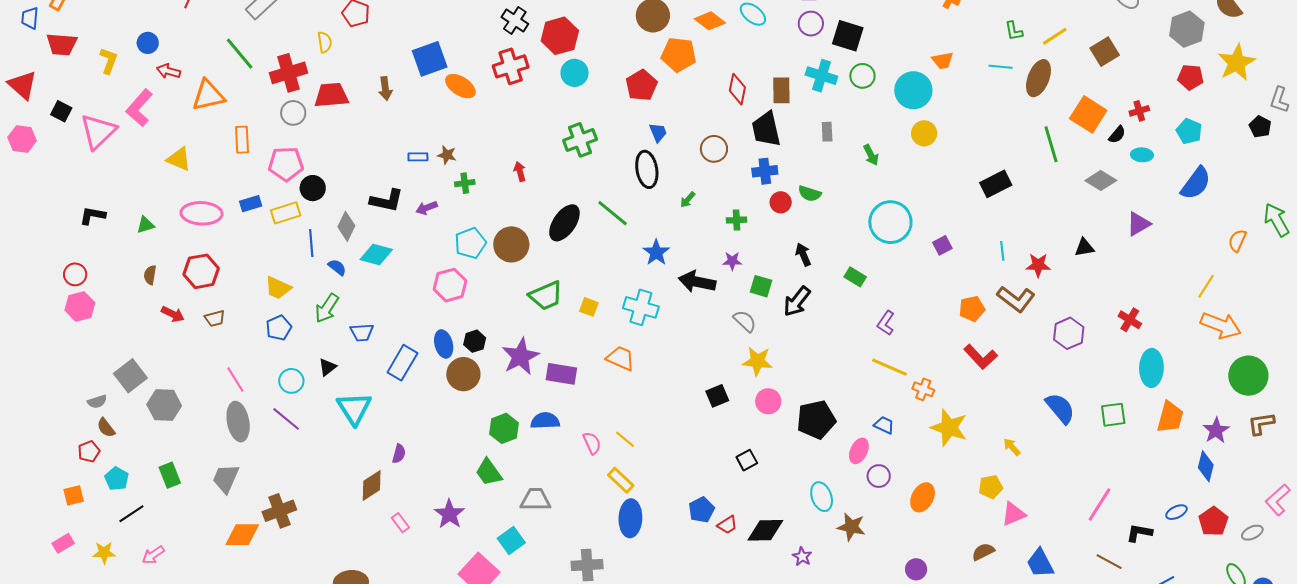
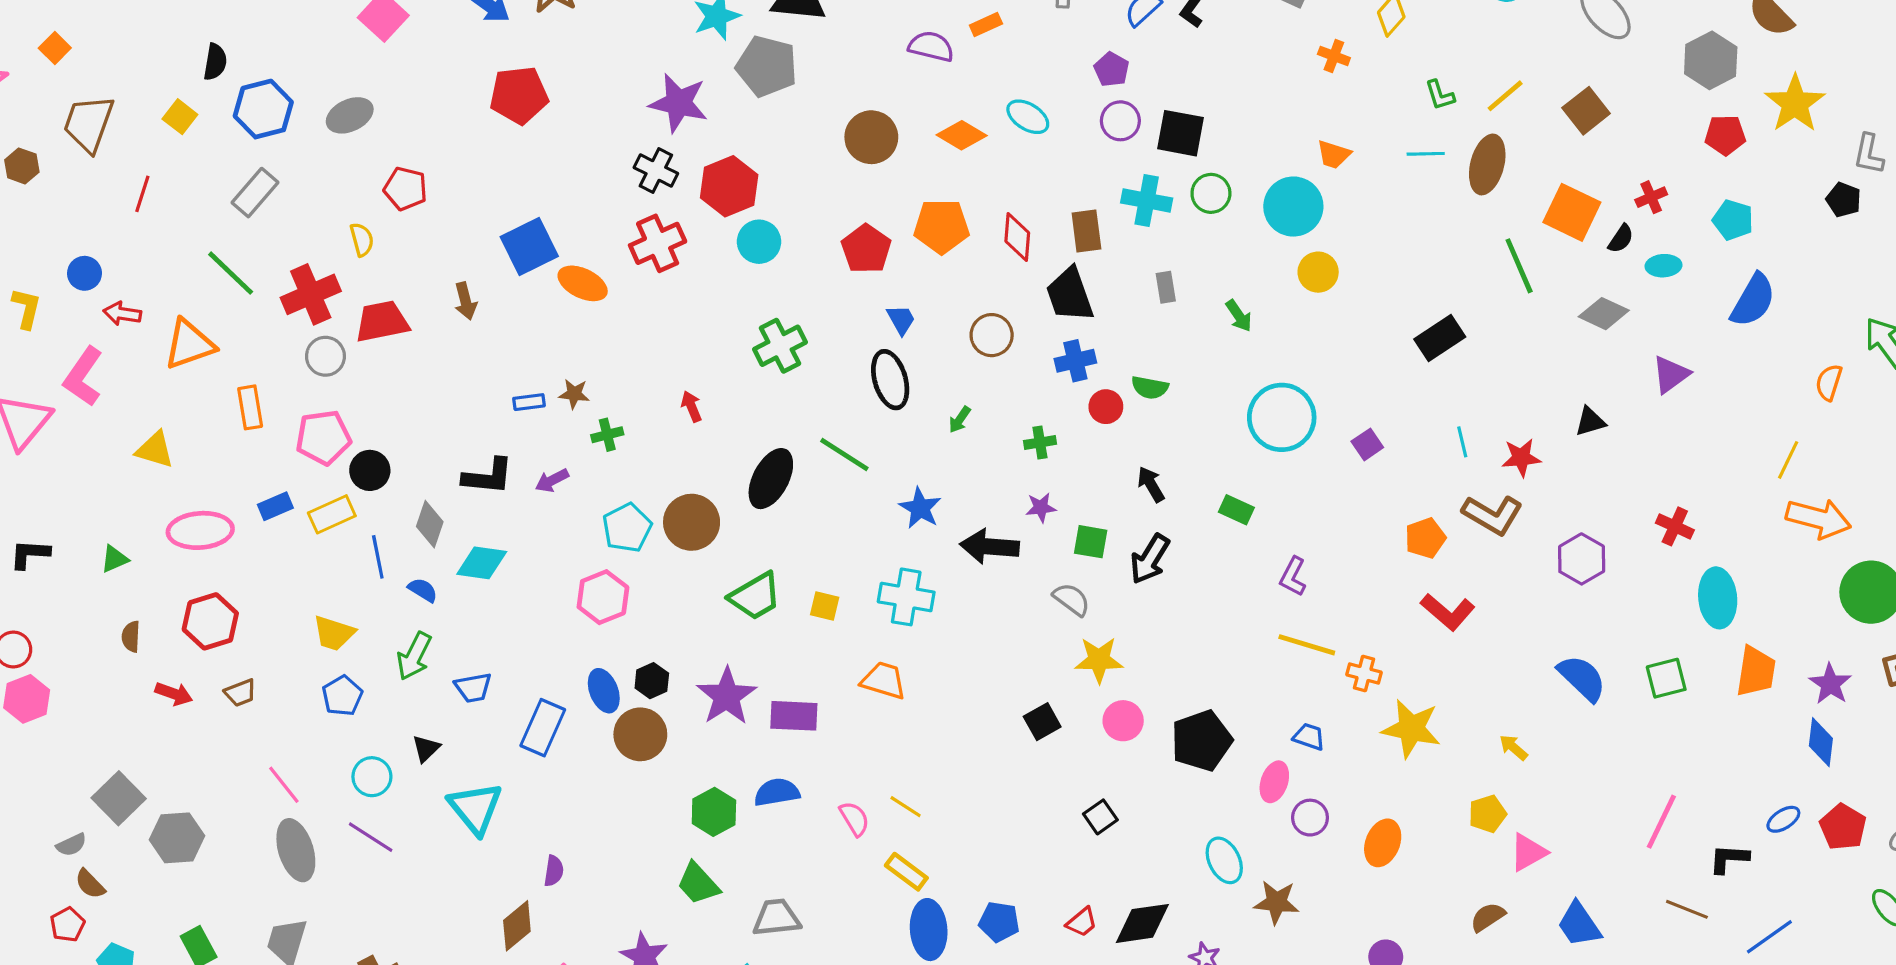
orange pentagon: (679, 55) -> (941, 226), moved
orange trapezoid: (943, 60) -> (1334, 154), turned 35
blue pentagon: (701, 510) -> (999, 922), moved, turned -30

